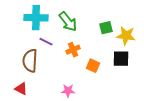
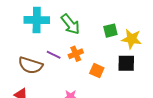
purple line: (46, 42) -> (54, 55), moved
brown semicircle: (30, 61) -> (30, 65), turned -75

